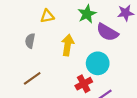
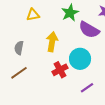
gray semicircle: (30, 41) -> (19, 48), moved
red cross: (84, 84) -> (60, 70), moved

